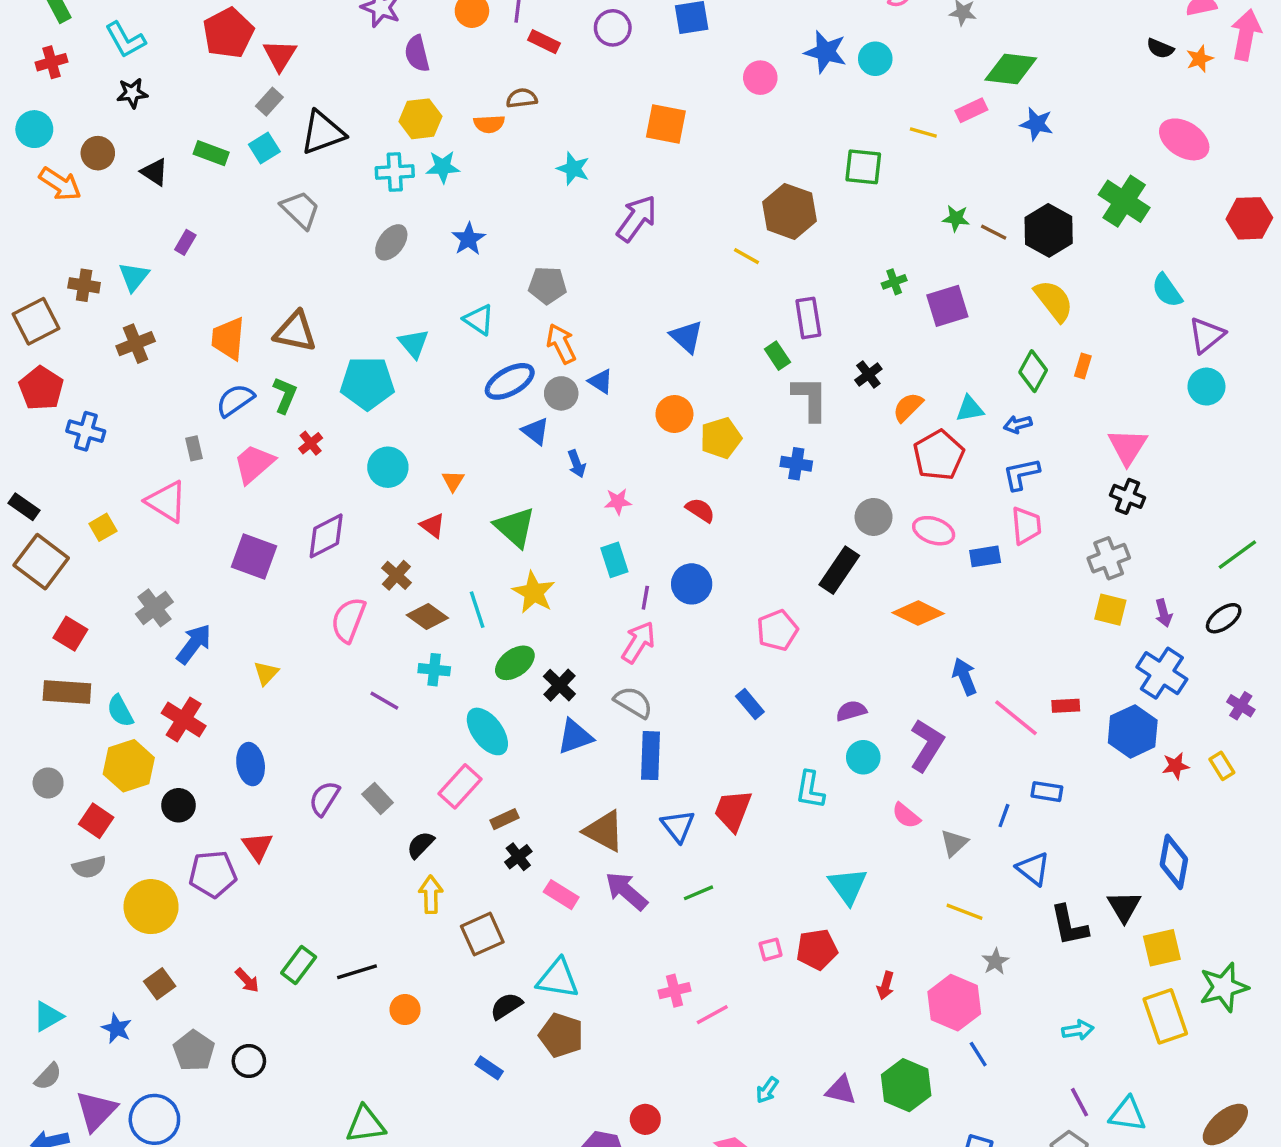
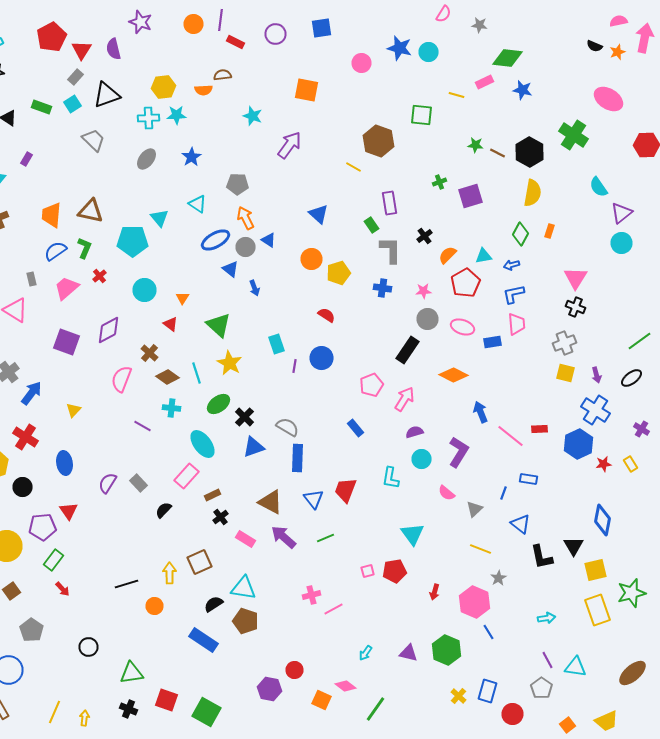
purple semicircle: (417, 54) -> (114, 49), moved
yellow semicircle: (1054, 301) -> (532, 193), turned 48
pink star: (618, 502) -> (424, 291), moved
pink arrow: (638, 642) -> (404, 399), moved
yellow arrow: (431, 895) -> (170, 573), moved
green rectangle: (299, 965) -> (54, 560), moved
black circle: (249, 1061) -> (88, 647), moved
blue rectangle: (489, 1068) -> (204, 640), size x1.8

